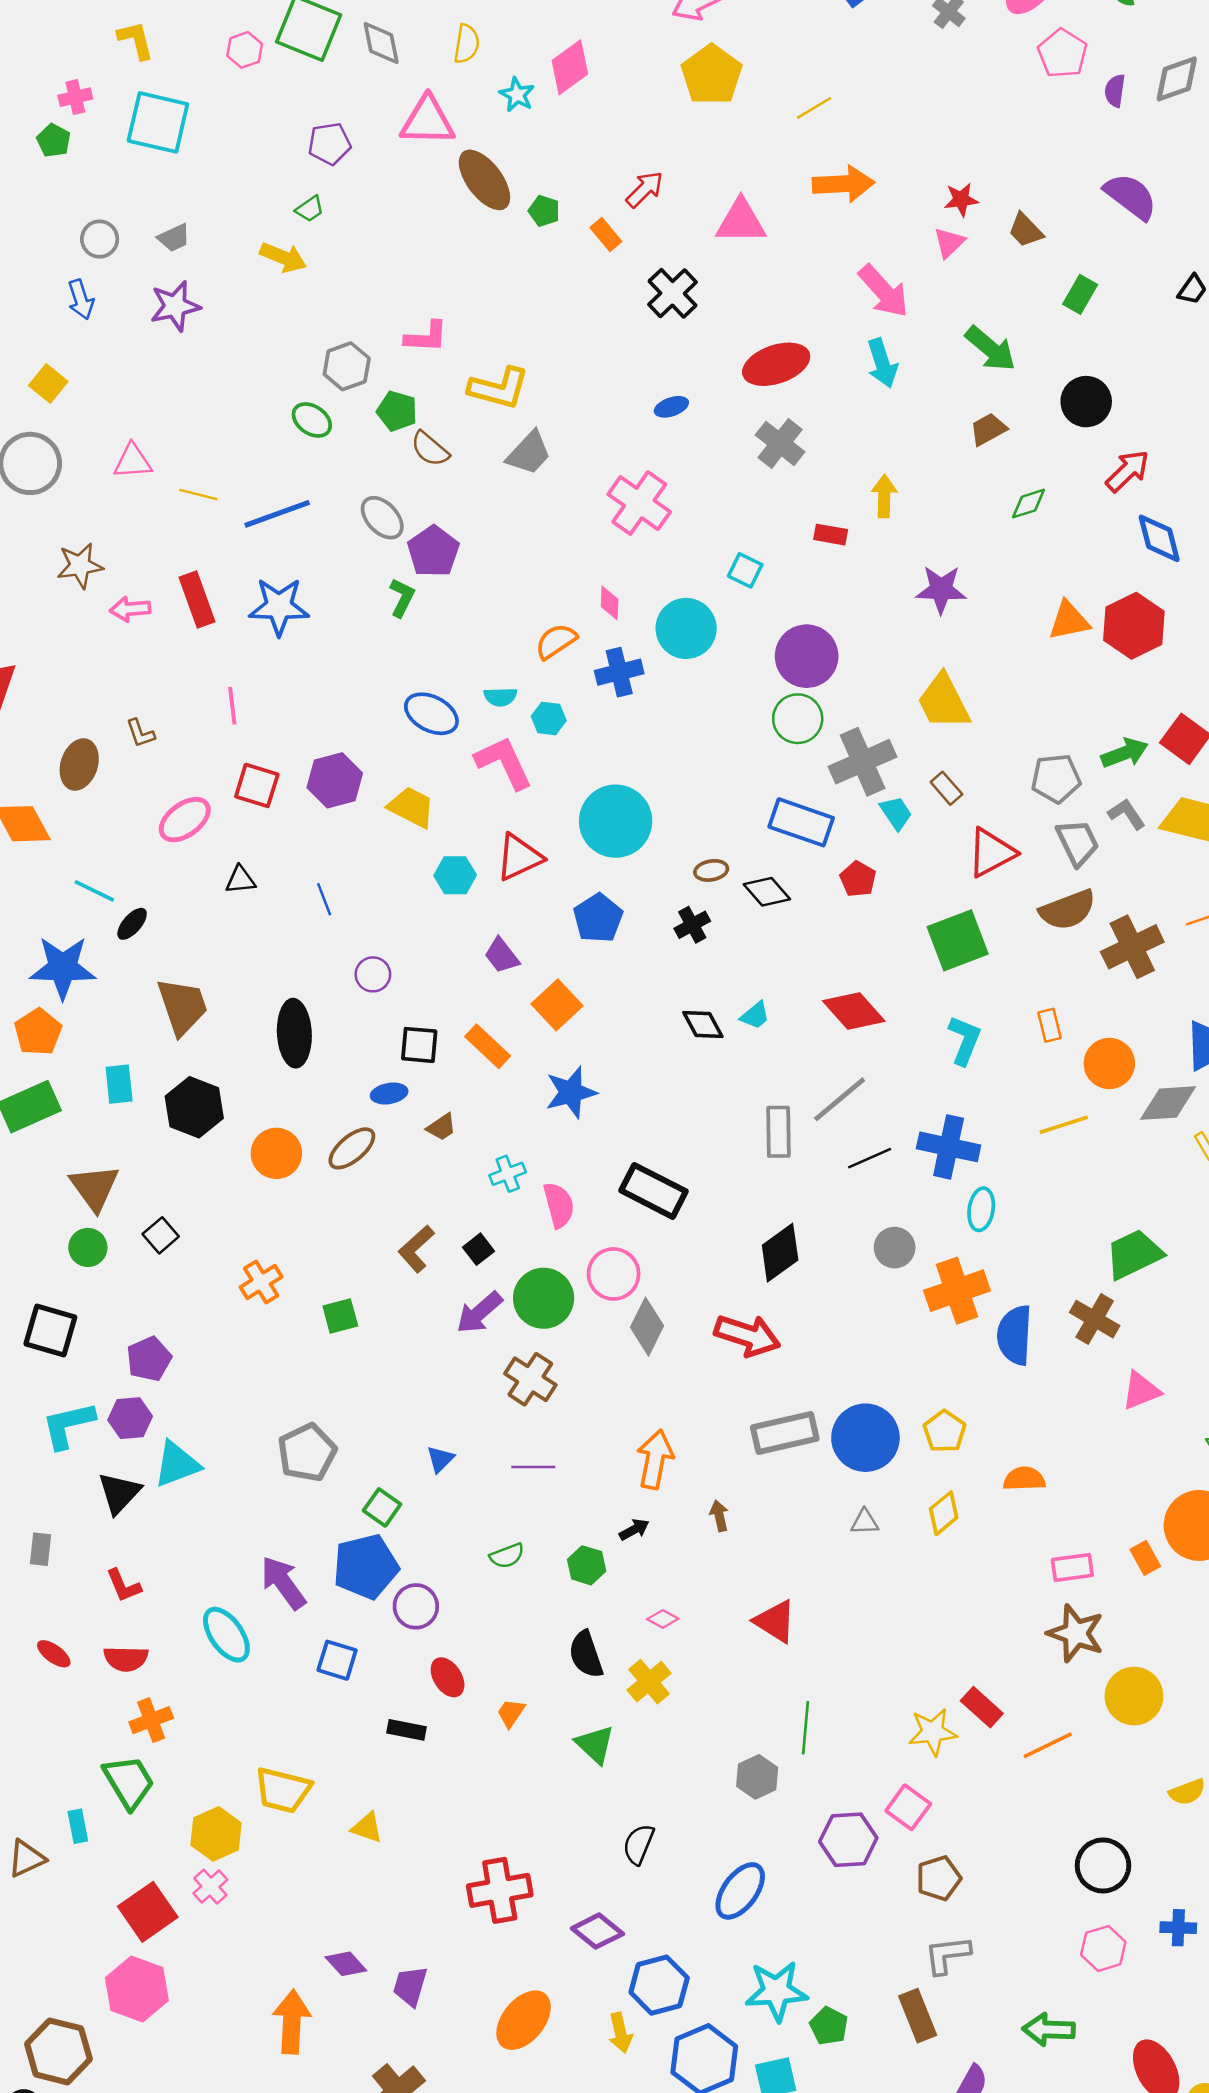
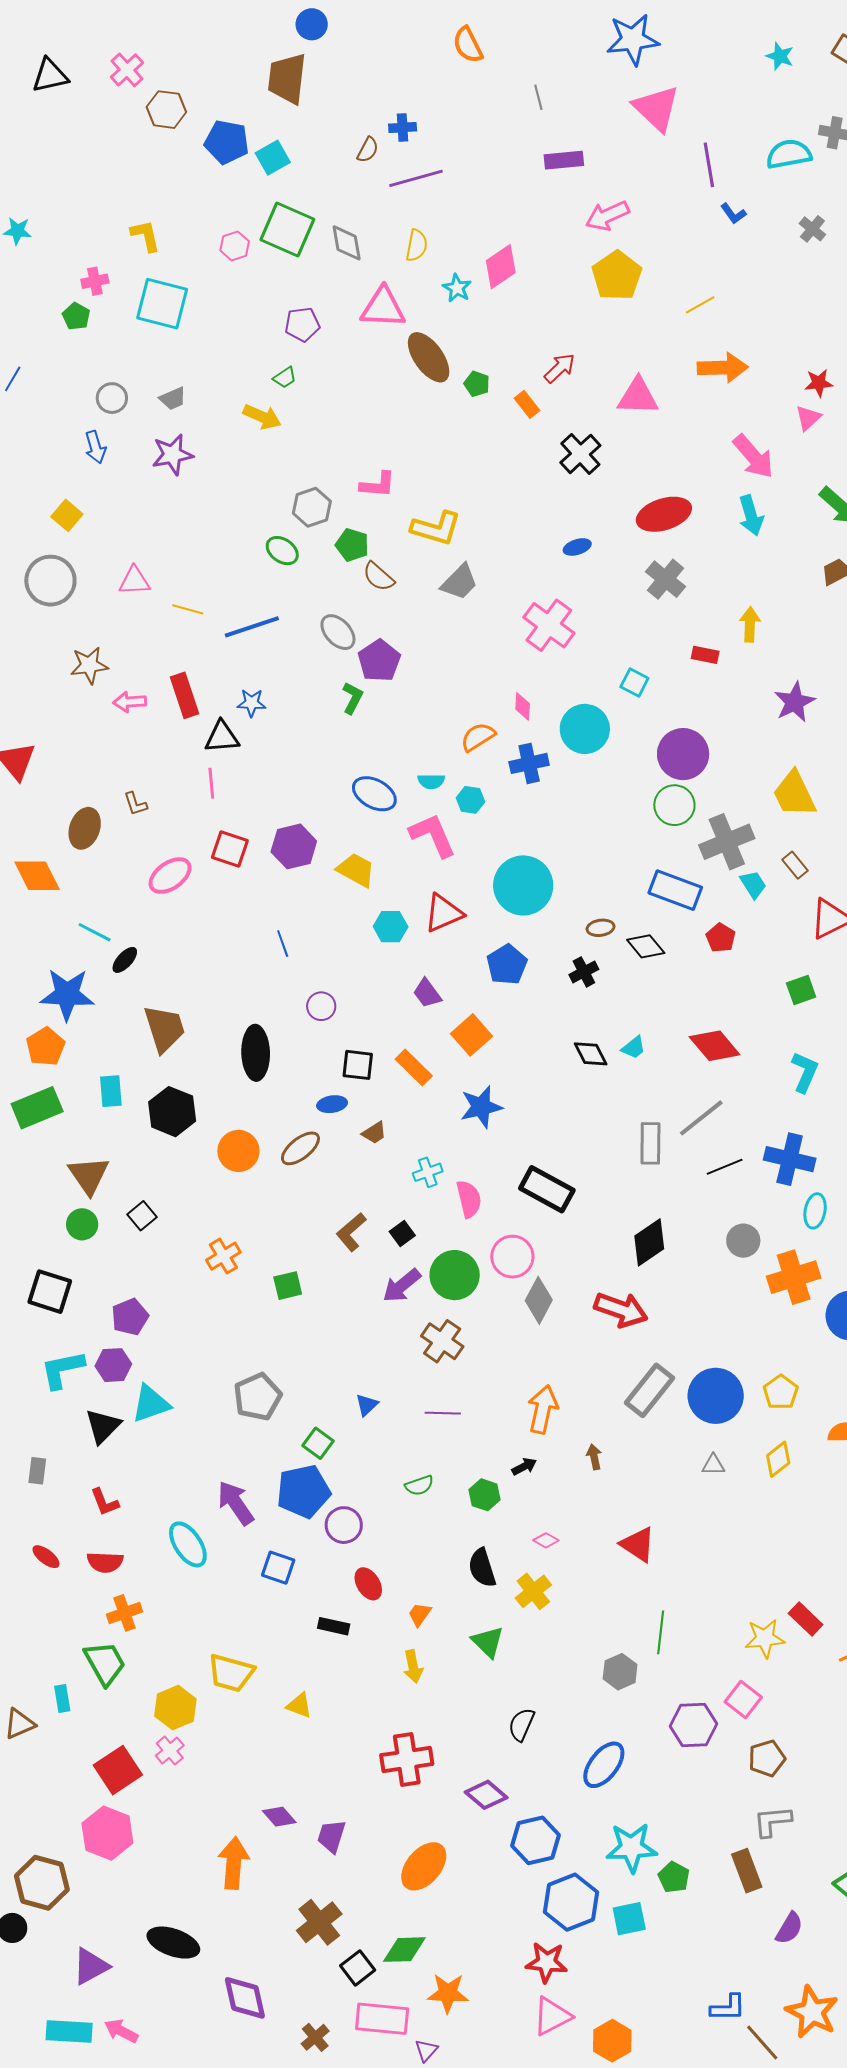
purple star: (941, 589) -> (795, 702), turned -30
blue star: (279, 607) -> (252, 703), size x0.6
black triangle: (240, 880) -> (222, 737), moved, size x1.4
green square: (958, 940) -> (801, 990), size x0.6
gray rectangle: (785, 1433) -> (650, 1390), turned -40
yellow arrow: (620, 2033) -> (413, 1666), moved

